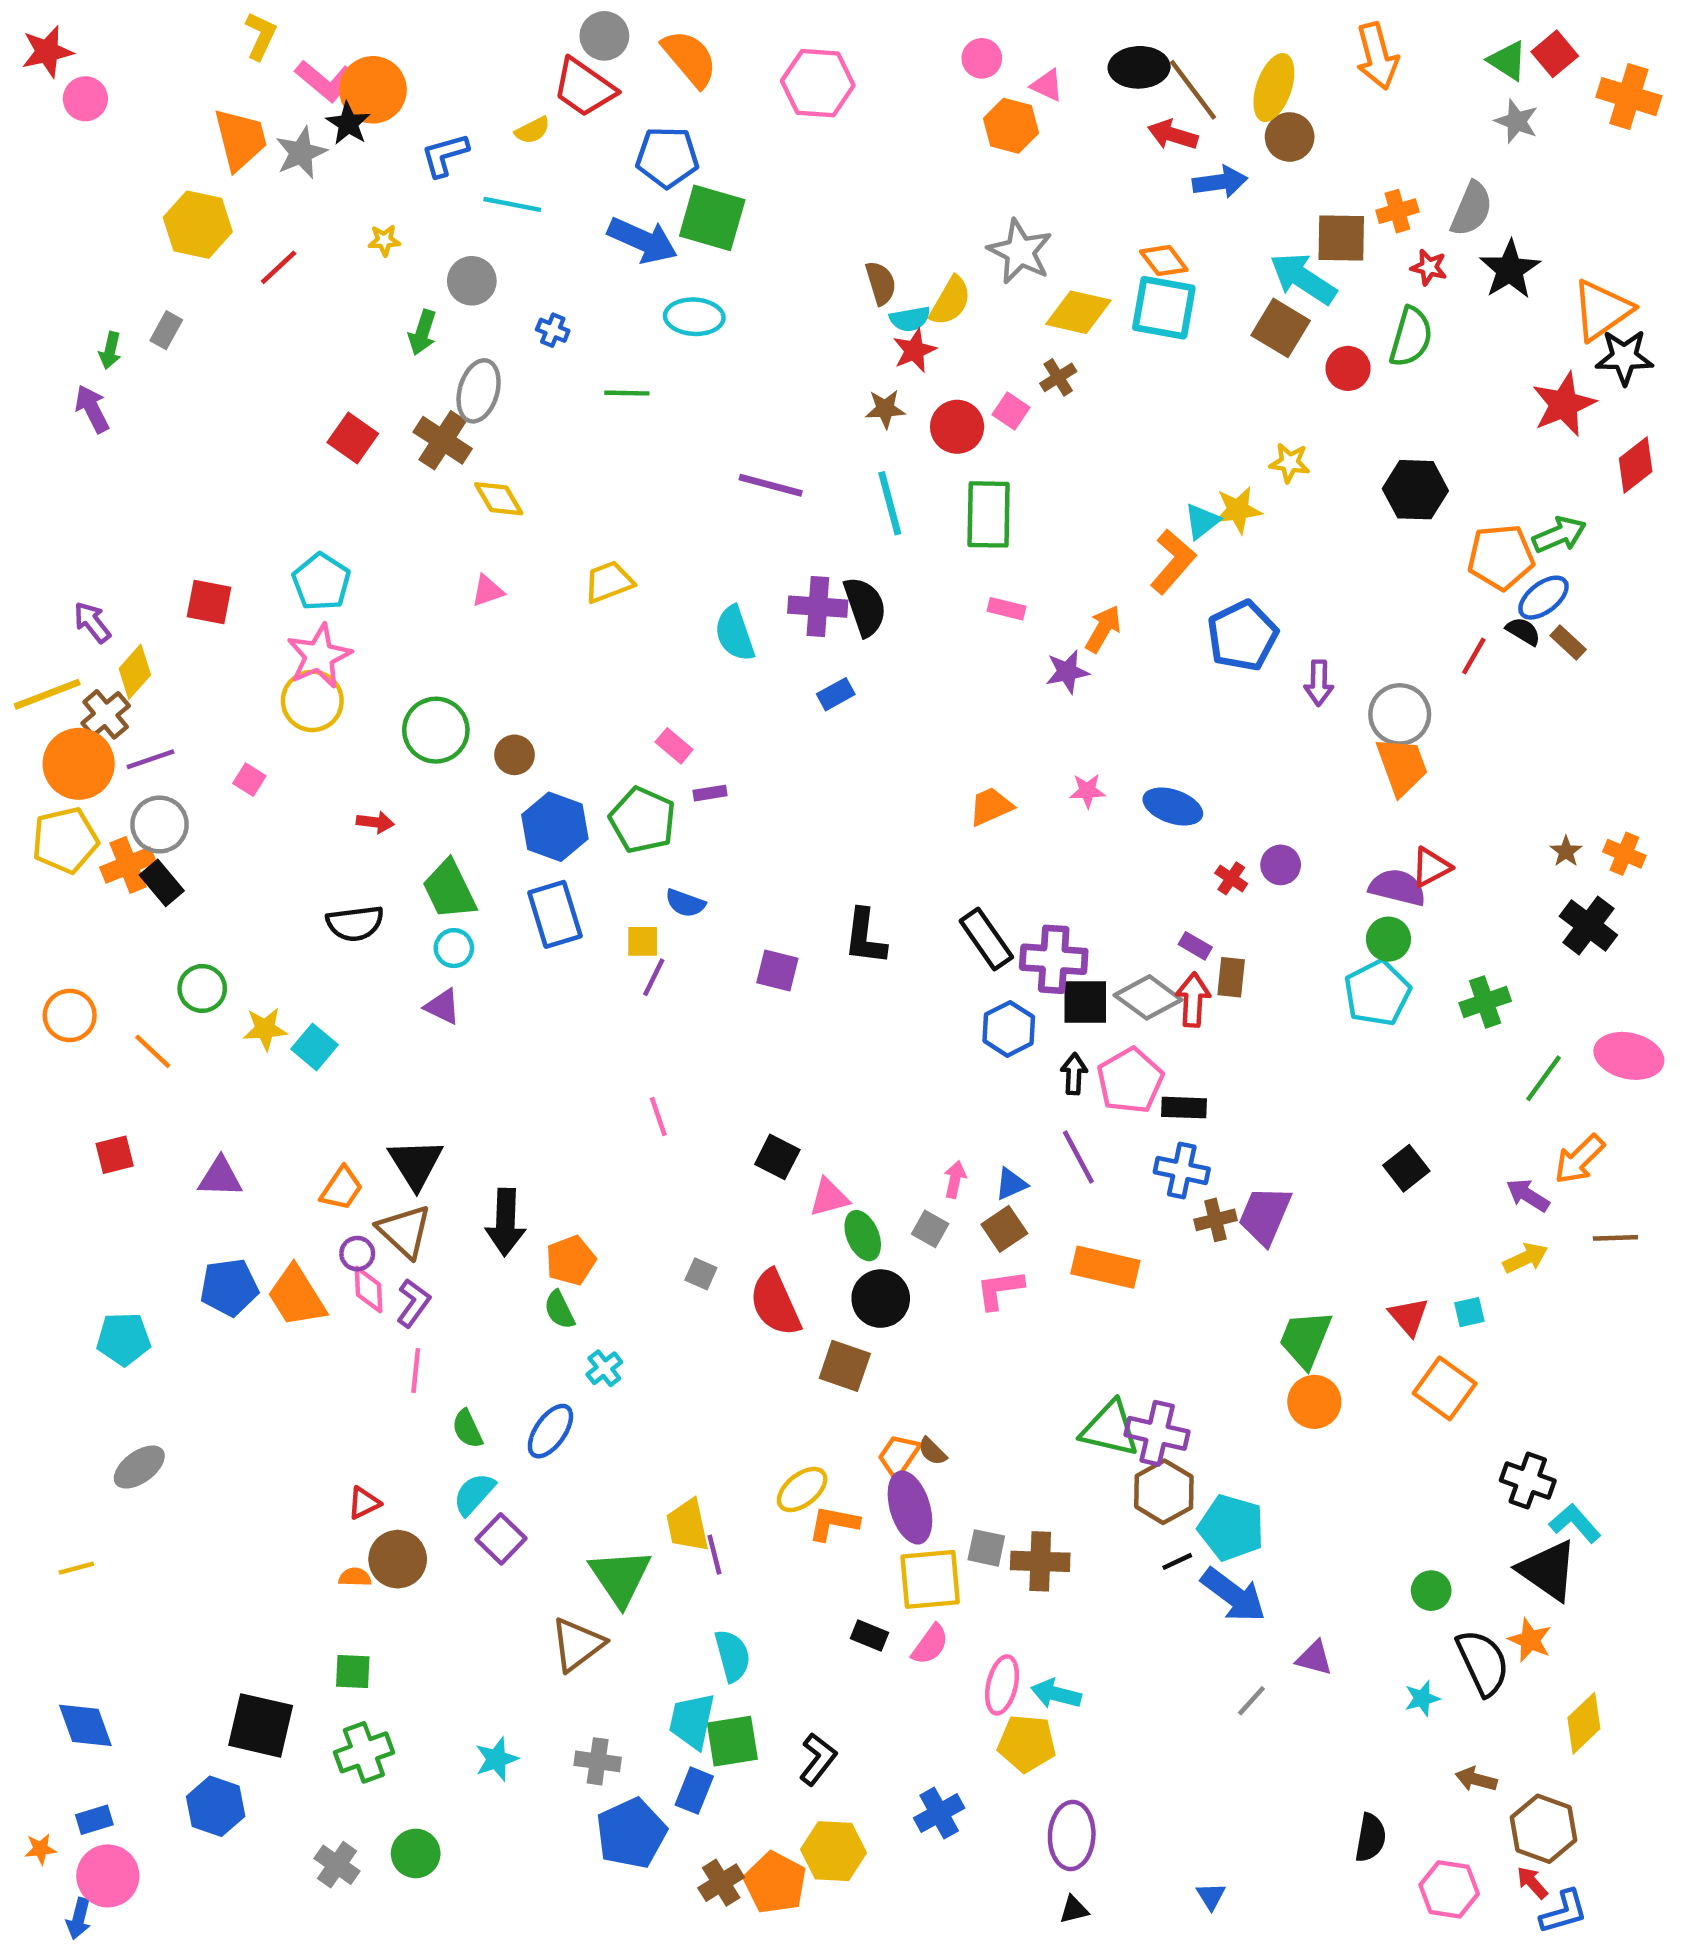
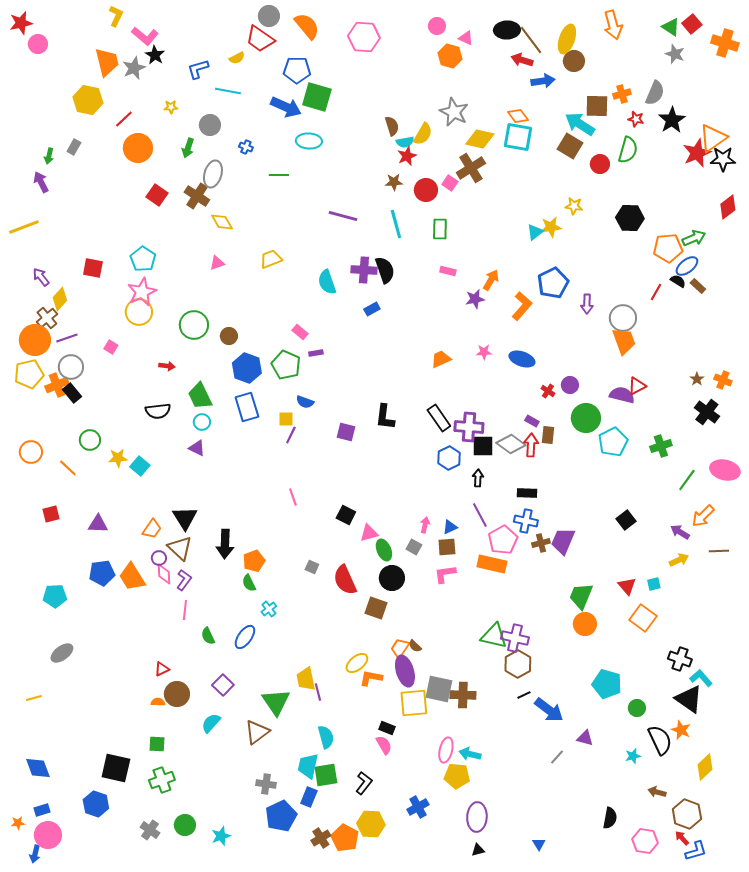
orange circle: (373, 90) -> (138, 148), moved
brown cross: (1058, 377) -> (471, 168), size x1.8
red star: (1564, 404) -> (697, 153), moved
green rectangle: (989, 514) -> (440, 229), size x0.7
orange L-shape: (1173, 562) -> (522, 306), moved
yellow line: (47, 694) -> (24, 227), moved
green circle: (1388, 939) -> (586, 418), moved, size x1.5
pink pentagon: (1130, 1081) -> (503, 540), moved
brown square: (1004, 1229) -> (447, 547), turned 30
cyan semicircle: (474, 1494) -> (211, 723), moved
cyan pentagon: (1231, 1528) -> (607, 684), moved
gray square: (986, 1548) -> (439, 689), size x1.6
pink semicircle: (930, 1645) -> (384, 745), moved, turned -66
cyan star: (497, 1759) -> (221, 836), moved

